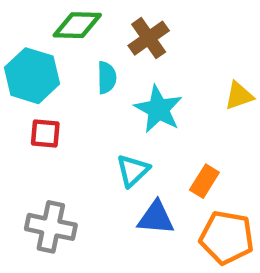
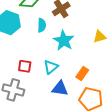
red square: (45, 133) -> (25, 66), moved

